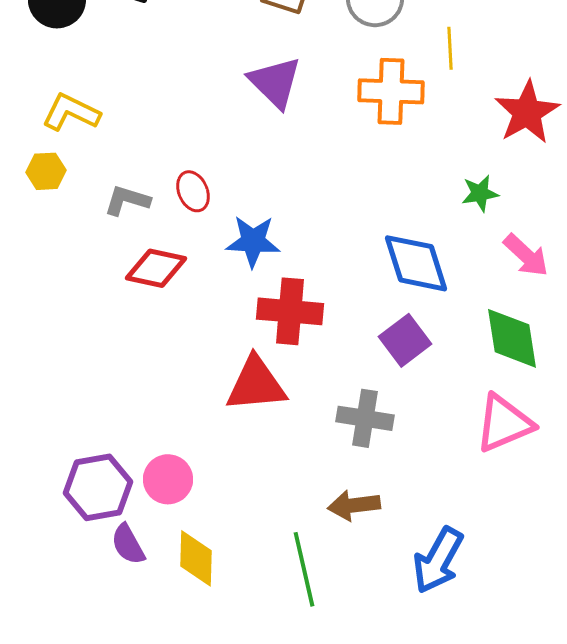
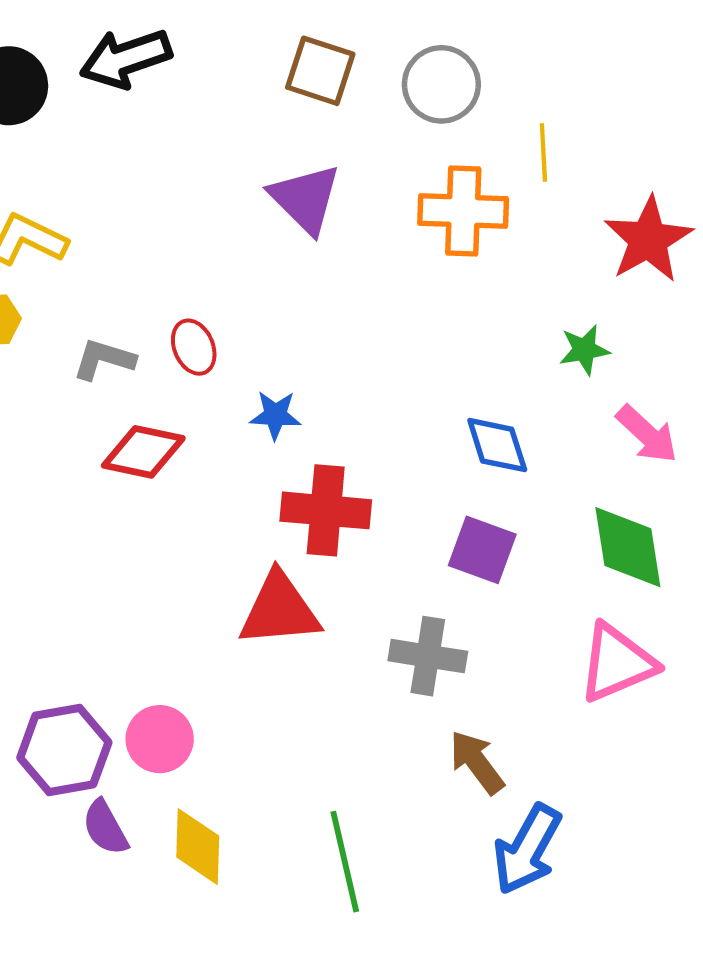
blue star: (253, 241) -> (275, 415), size x0.7
blue diamond: (416, 263) -> (497, 445), size x0.7
purple square: (405, 340) -> (482, 550), turned -33
brown arrow: (354, 505) -> (477, 762), moved, turned 60

